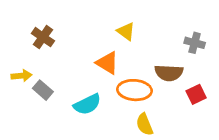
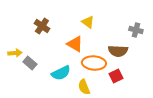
brown cross: (43, 37) -> (42, 26), moved
red square: (196, 94) -> (116, 76), moved
yellow semicircle: (145, 124) -> (84, 87), moved

